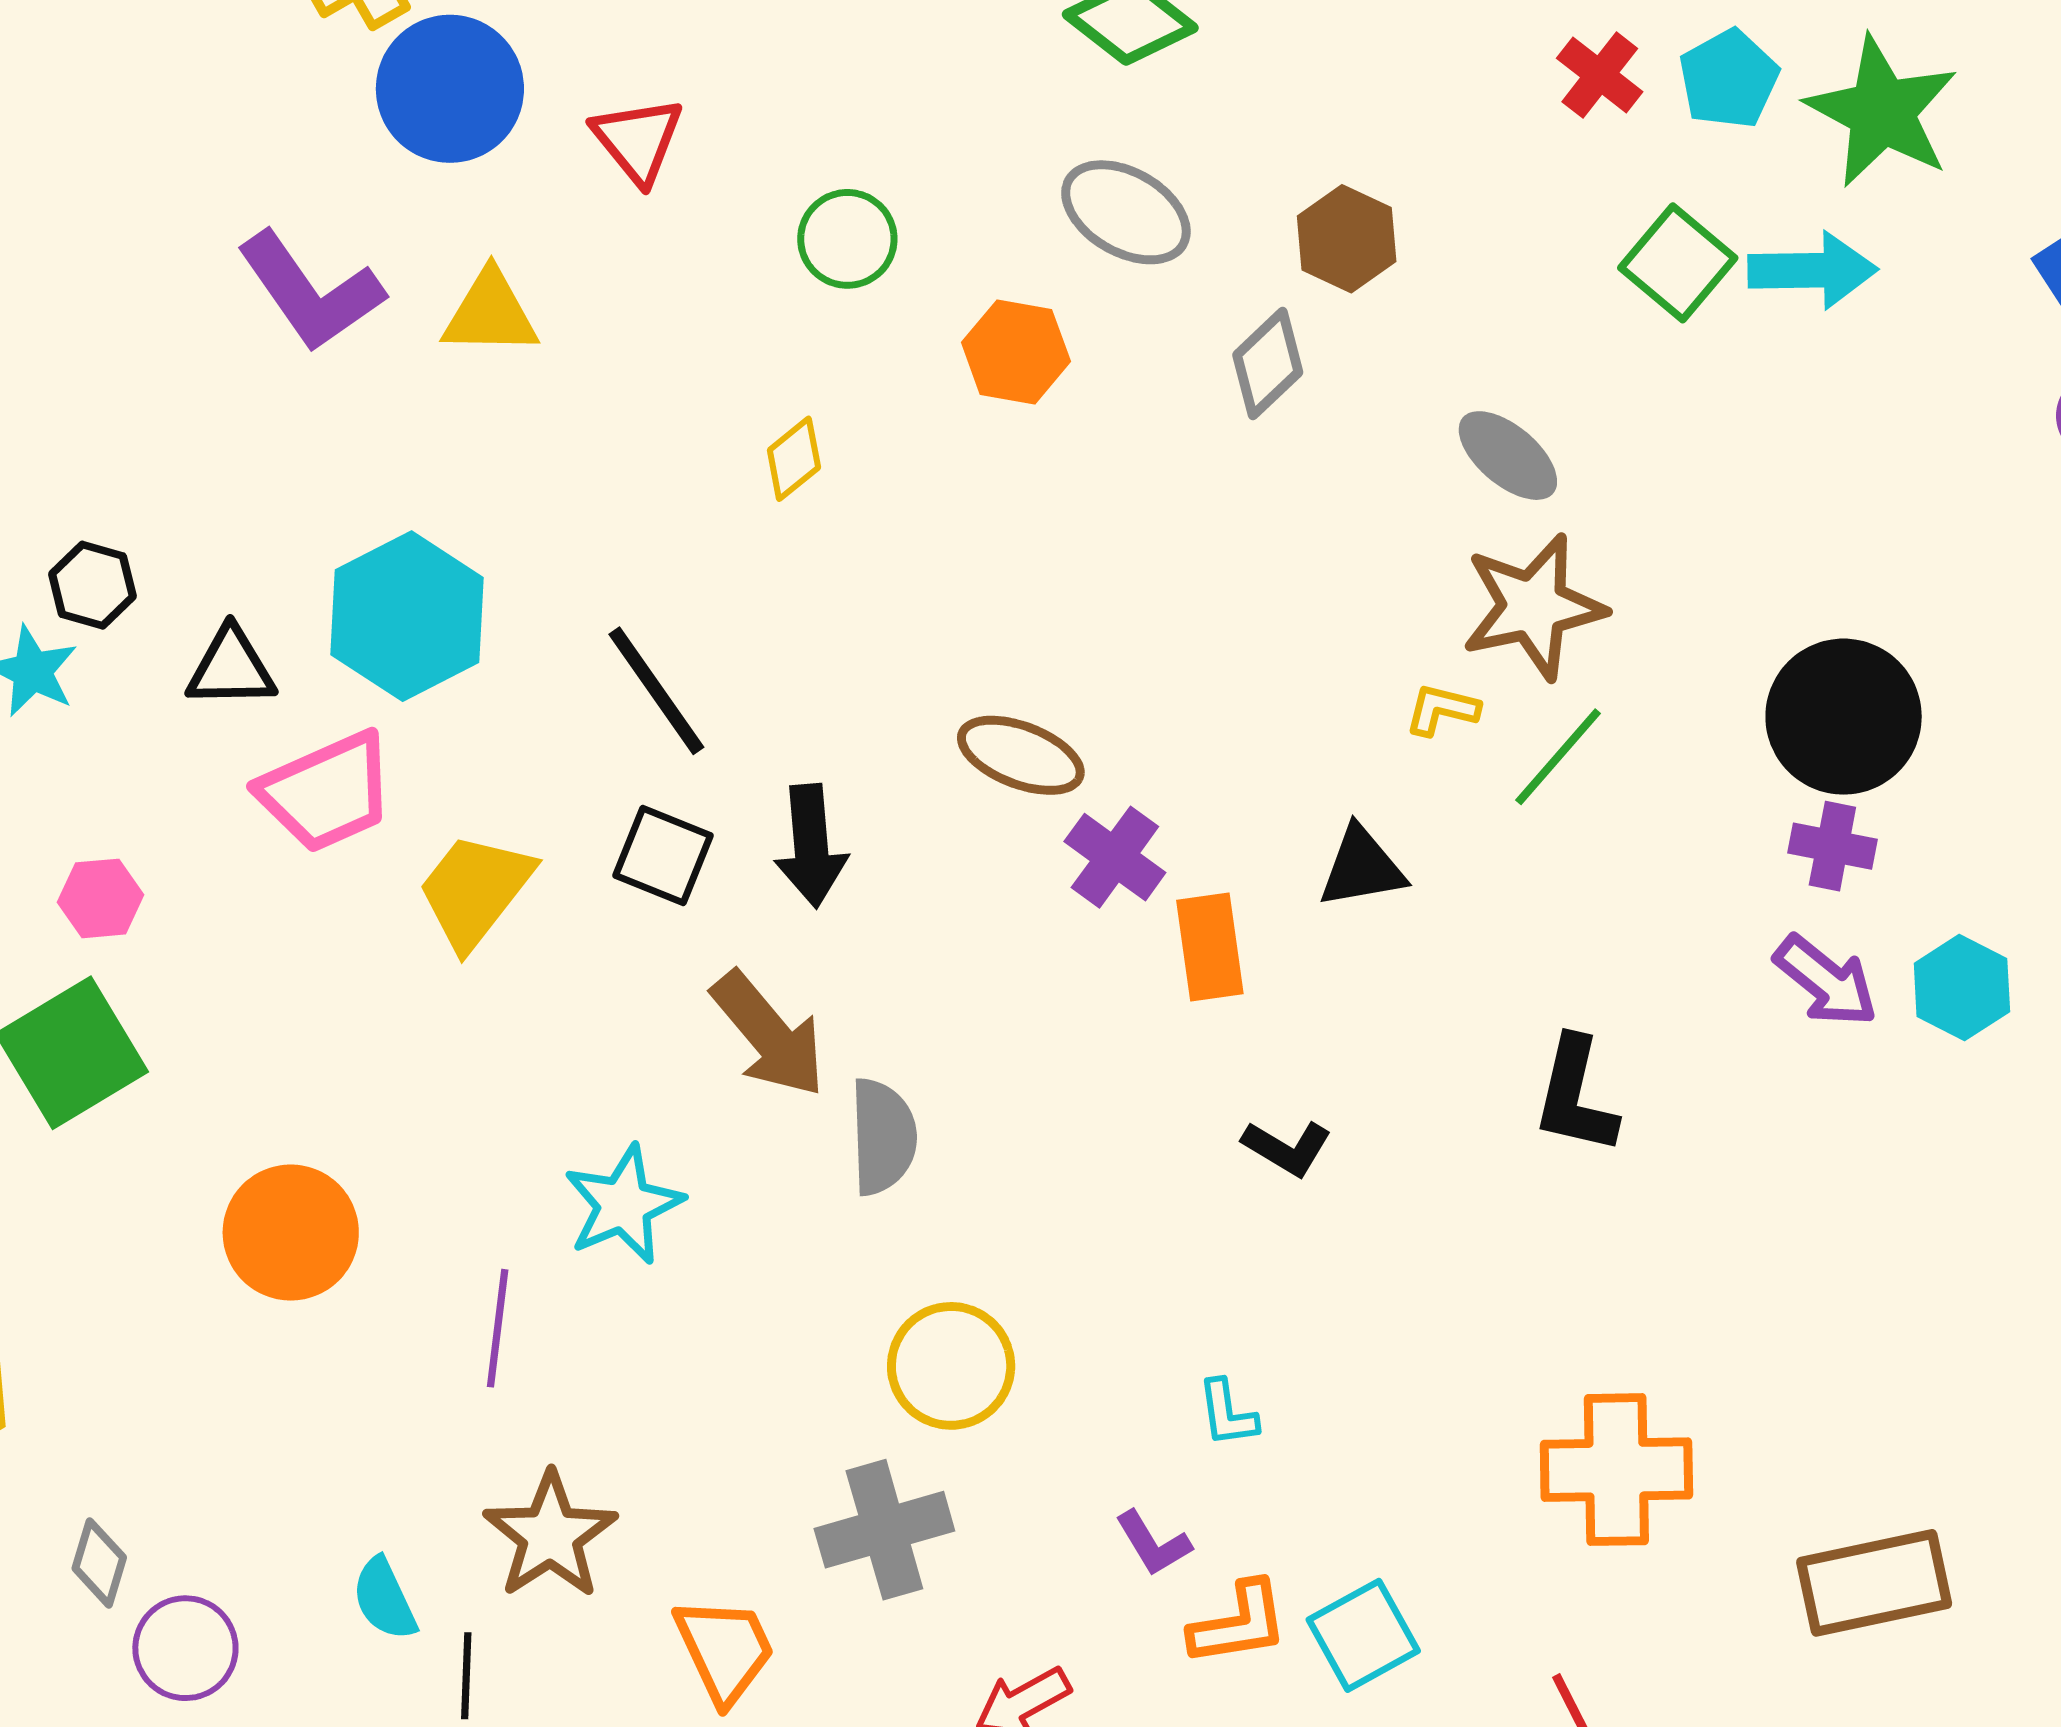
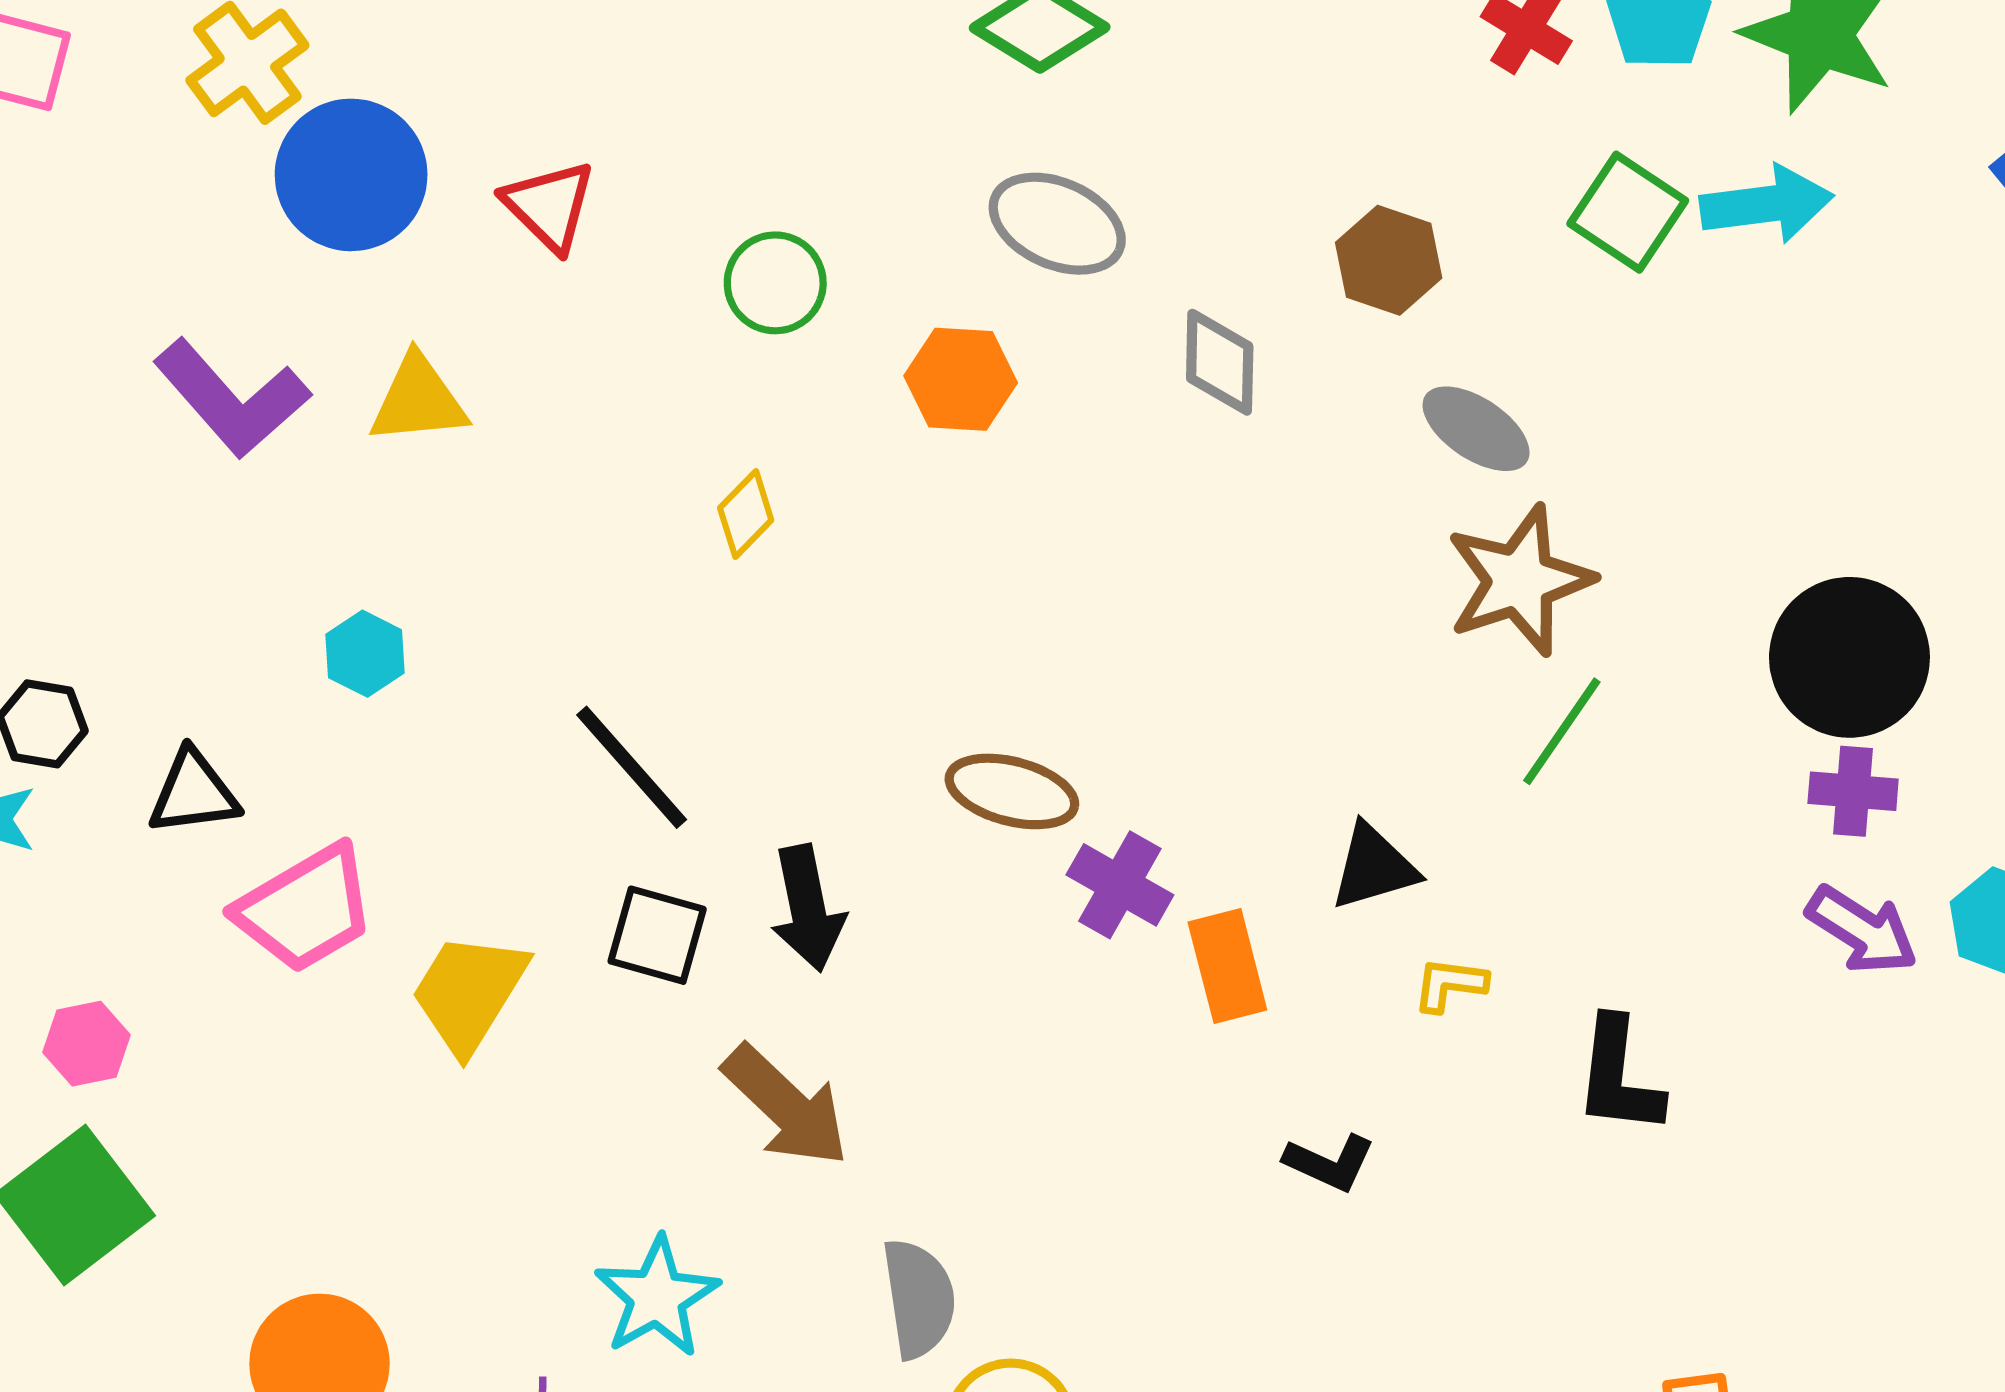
brown hexagon: (1347, 239) -> (1389, 260), moved
gray diamond: (1268, 364) -> (1220, 362), turned -39
cyan hexagon: (407, 616) -> (365, 654), moved, size x0.5
yellow L-shape: (1442, 710) -> (1450, 984), moved
gray semicircle: (883, 1137) -> (919, 1298), moved

